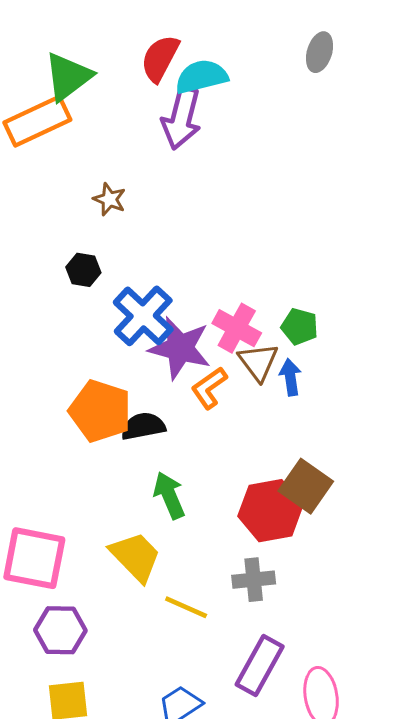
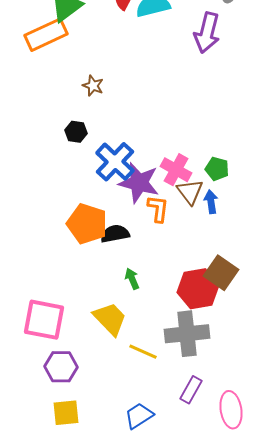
purple arrow: (182, 118) -> (207, 33), moved
orange L-shape: (209, 388) -> (158, 209), turned 132
green arrow: (169, 495) -> (132, 279), size x0.7
gray cross: (254, 580) -> (187, 334), size x1.6
purple rectangle: (260, 665) -> (191, 390), size x0.7

